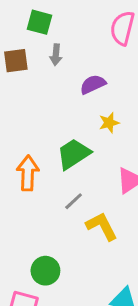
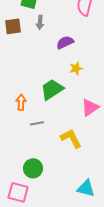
orange arrow: (28, 173) -> (21, 102), size x0.7
gray line: (74, 201) -> (37, 123), moved, turned 32

